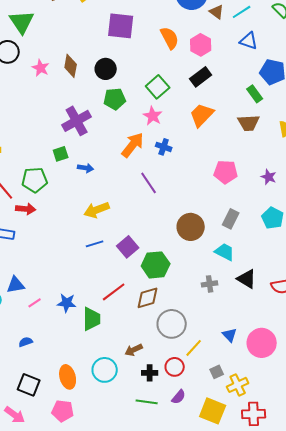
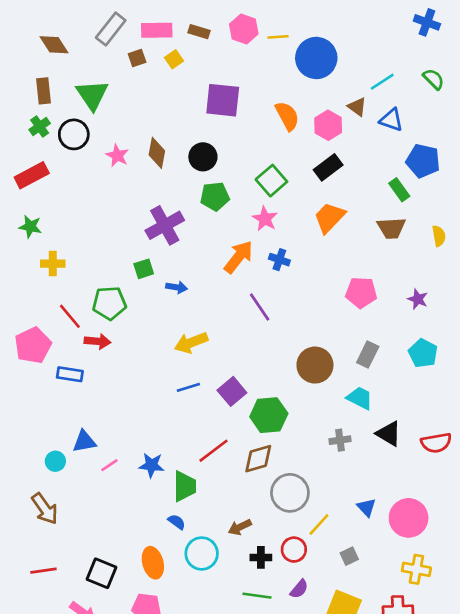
brown triangle: (217, 12) -> (357, 107), moved
blue semicircle: (26, 342) -> (177, 522), moved, turned 56
yellow cross: (238, 385) -> (416, 569), moved, turned 35

